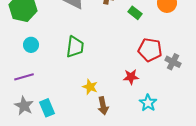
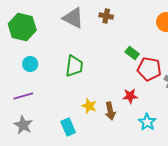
green rectangle: (135, 13) -> (132, 53), moved
brown arrow: (103, 106) -> (110, 111), moved
cyan rectangle: (47, 108) -> (68, 127), moved

